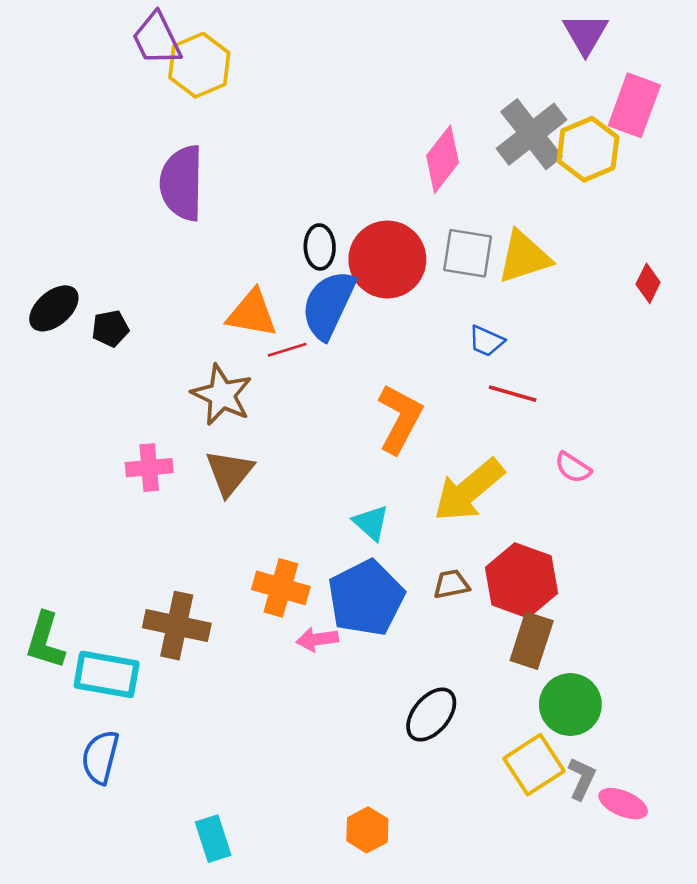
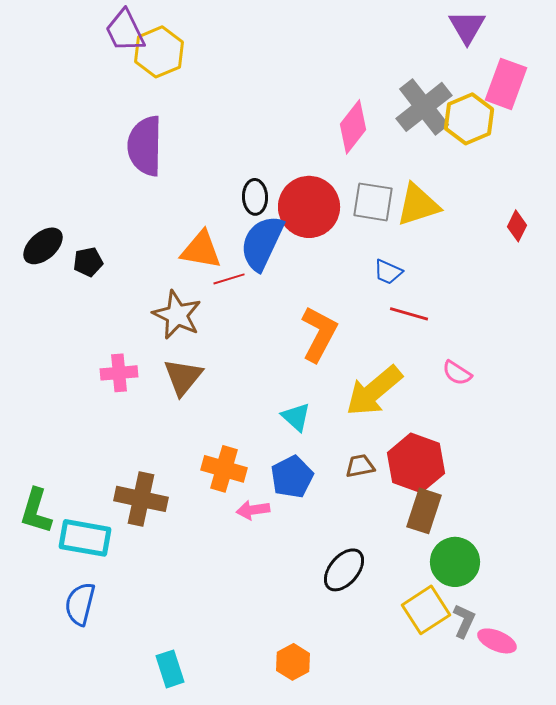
blue pentagon: (366, 598) -> (292, 477), size x0.7

